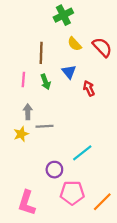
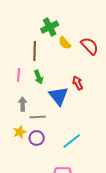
green cross: (63, 15) -> (50, 27), moved
blue triangle: (69, 72) -> (59, 96), moved, size x1.5
yellow star: (21, 134) -> (20, 132), moved
purple circle: (54, 170) -> (37, 138), moved

